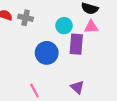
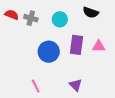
cyan circle: (64, 26) -> (60, 19), moved
pink triangle: (91, 27) -> (99, 46), moved

